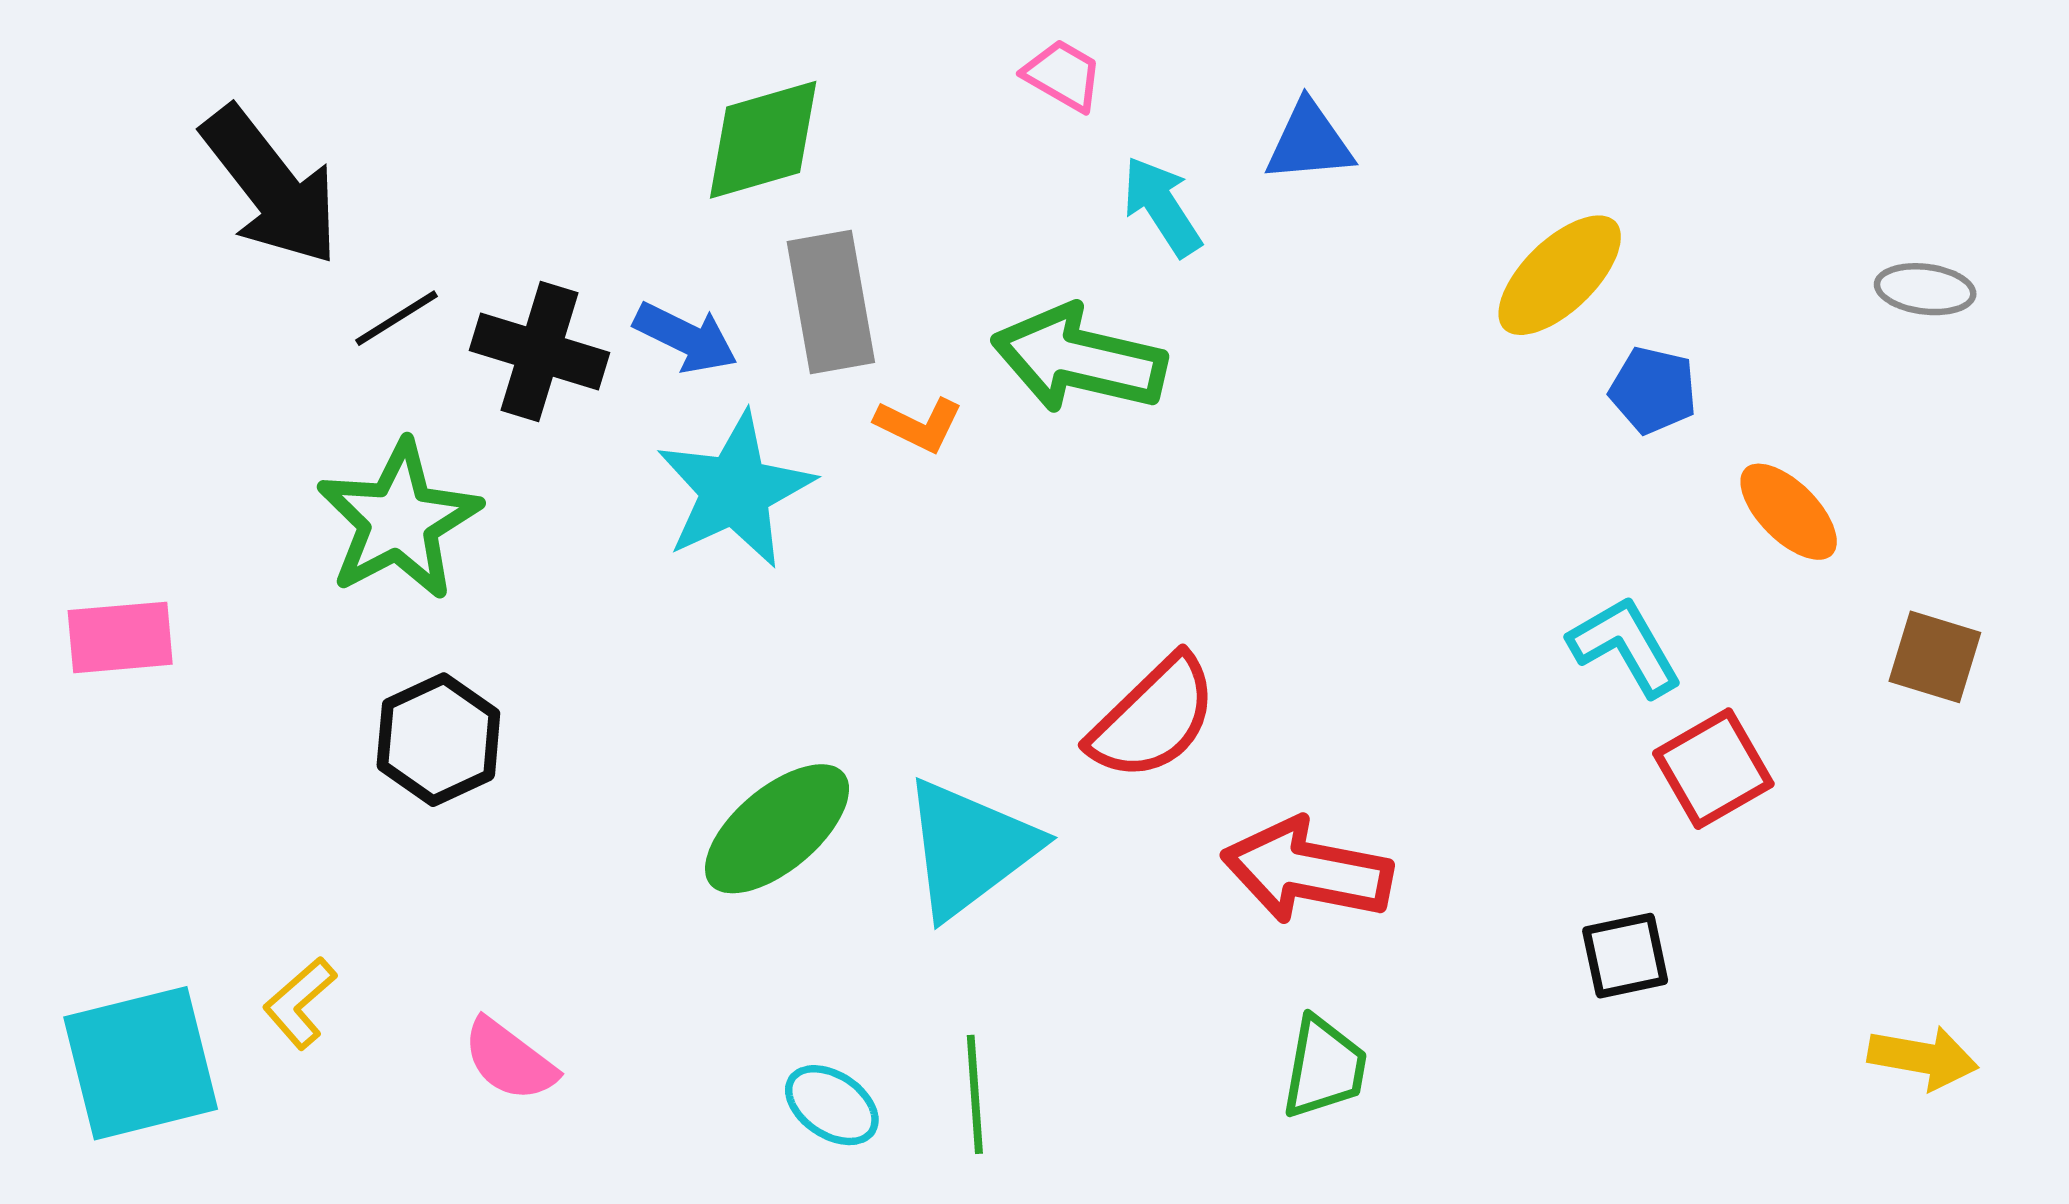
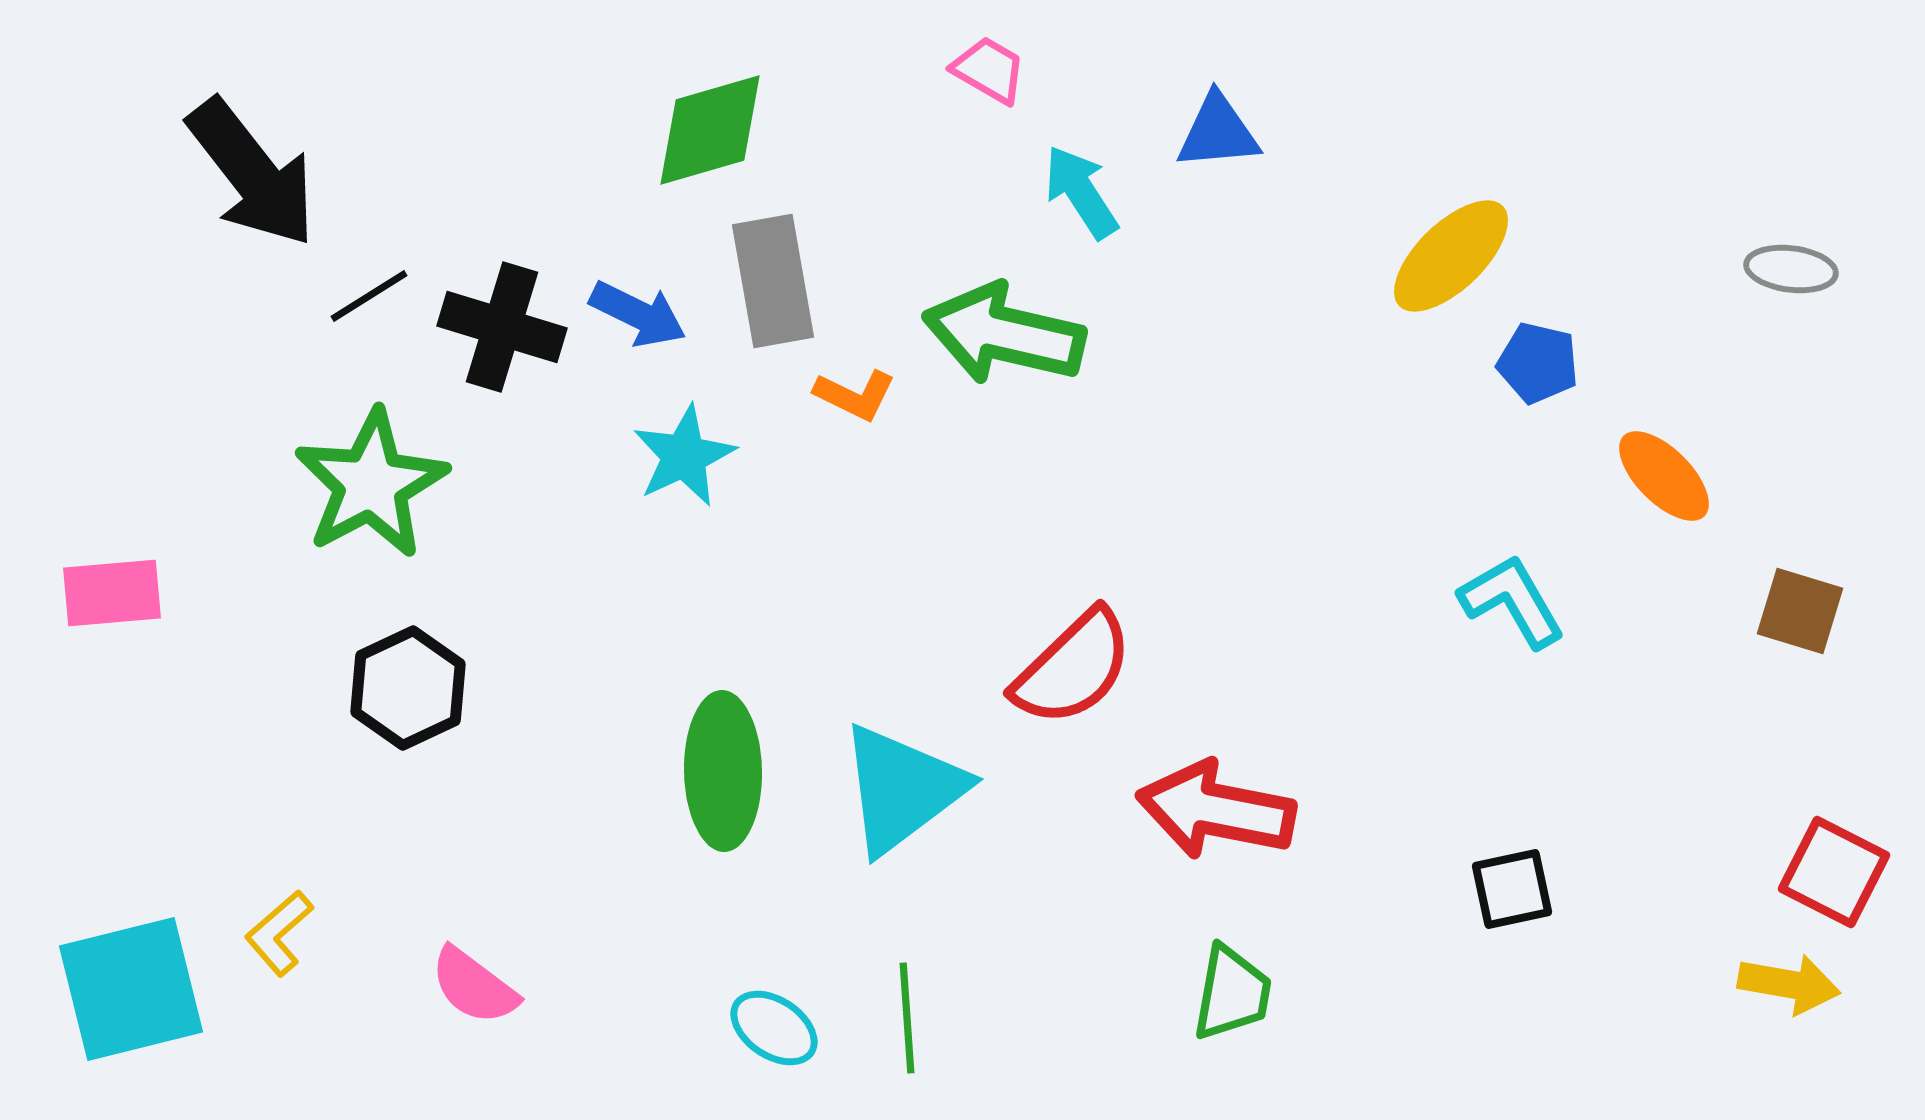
cyan star: (735, 490) -> (684, 456), size x0.7
red square: (1713, 769) -> (1834, 872), moved, turned -33
green ellipse: (777, 829) -> (723, 771), turned -51

